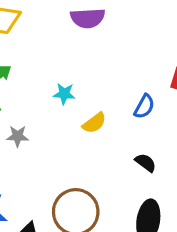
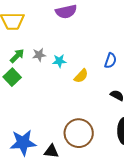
gray star: (18, 136) -> (39, 55), moved

